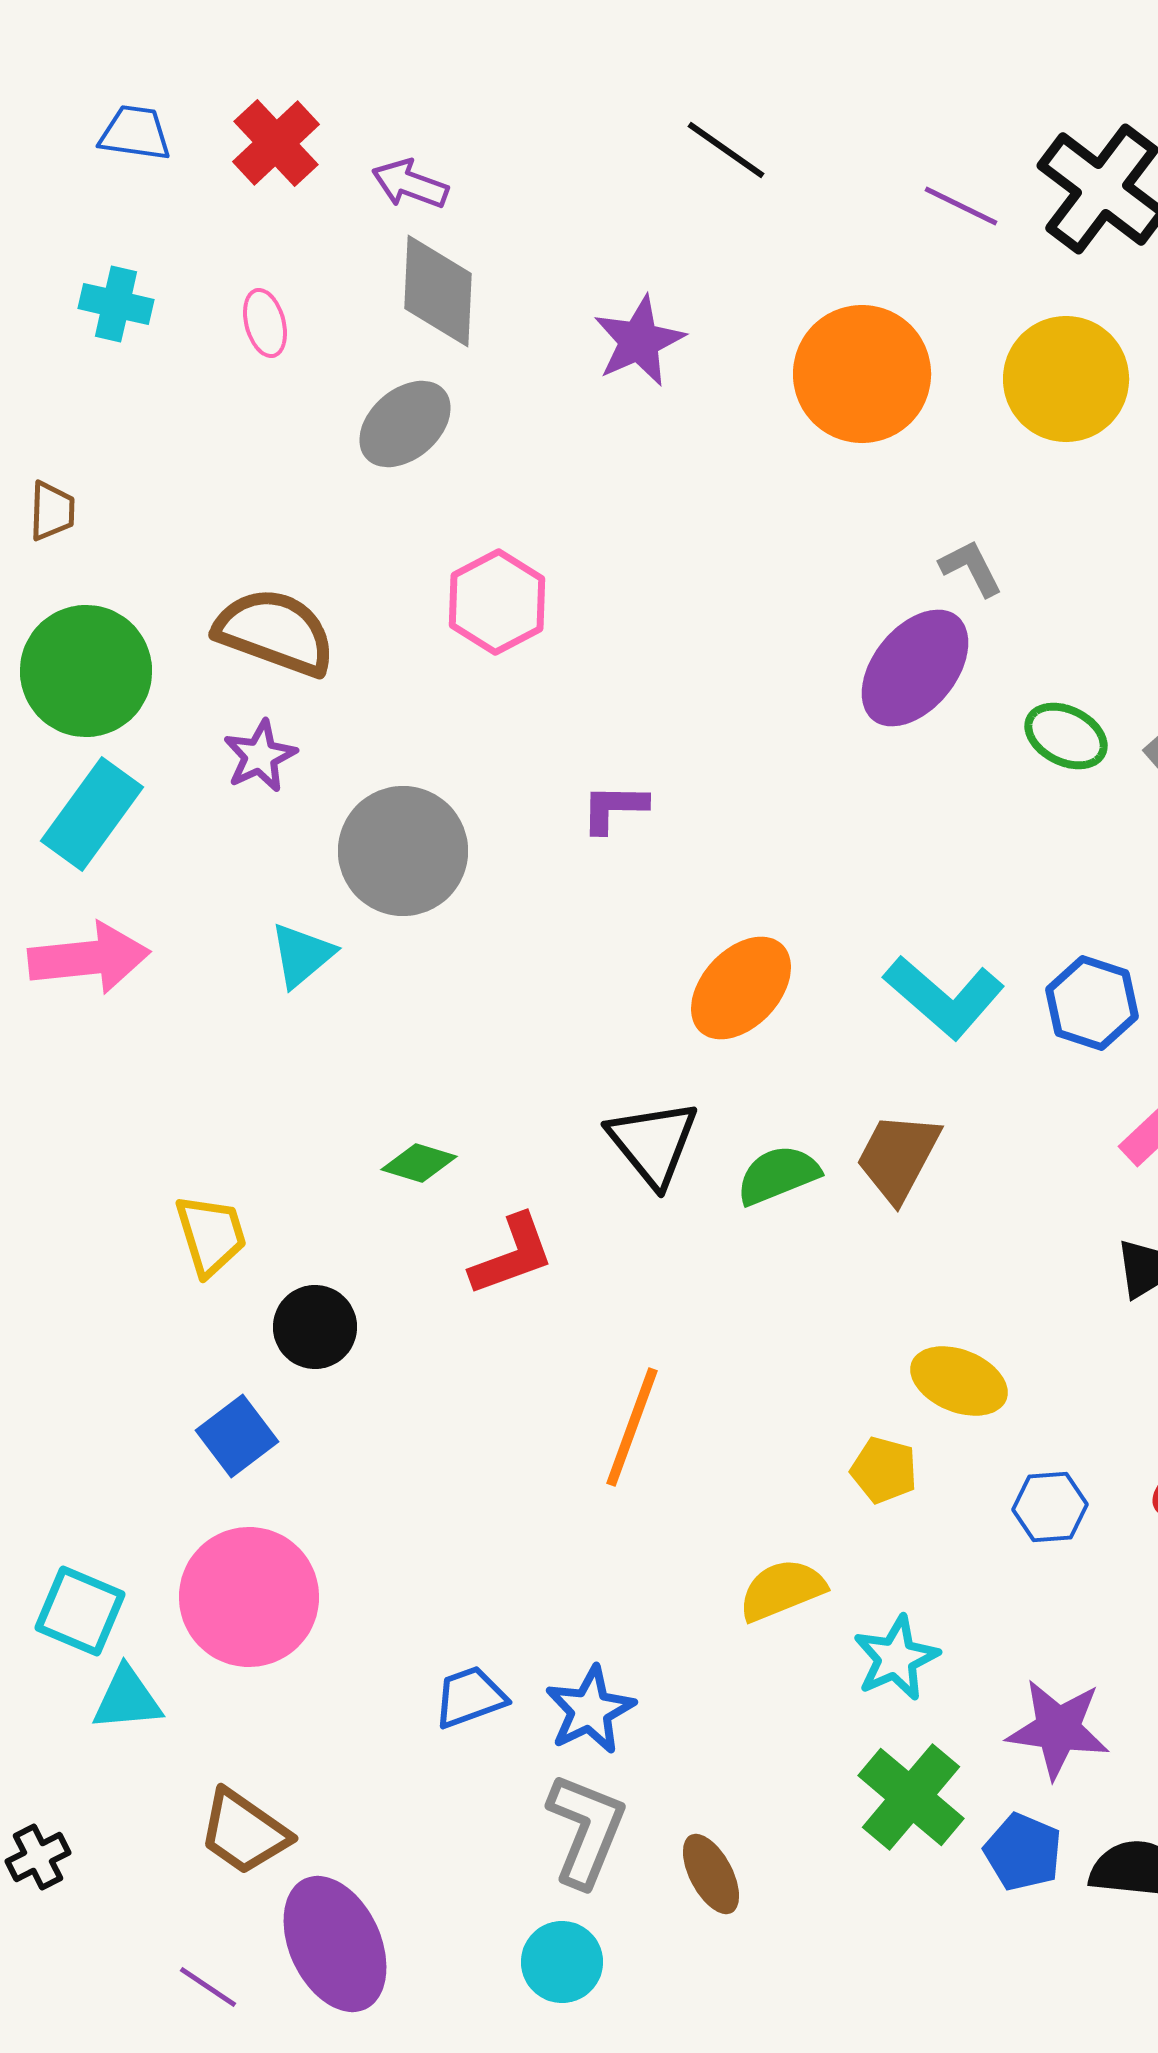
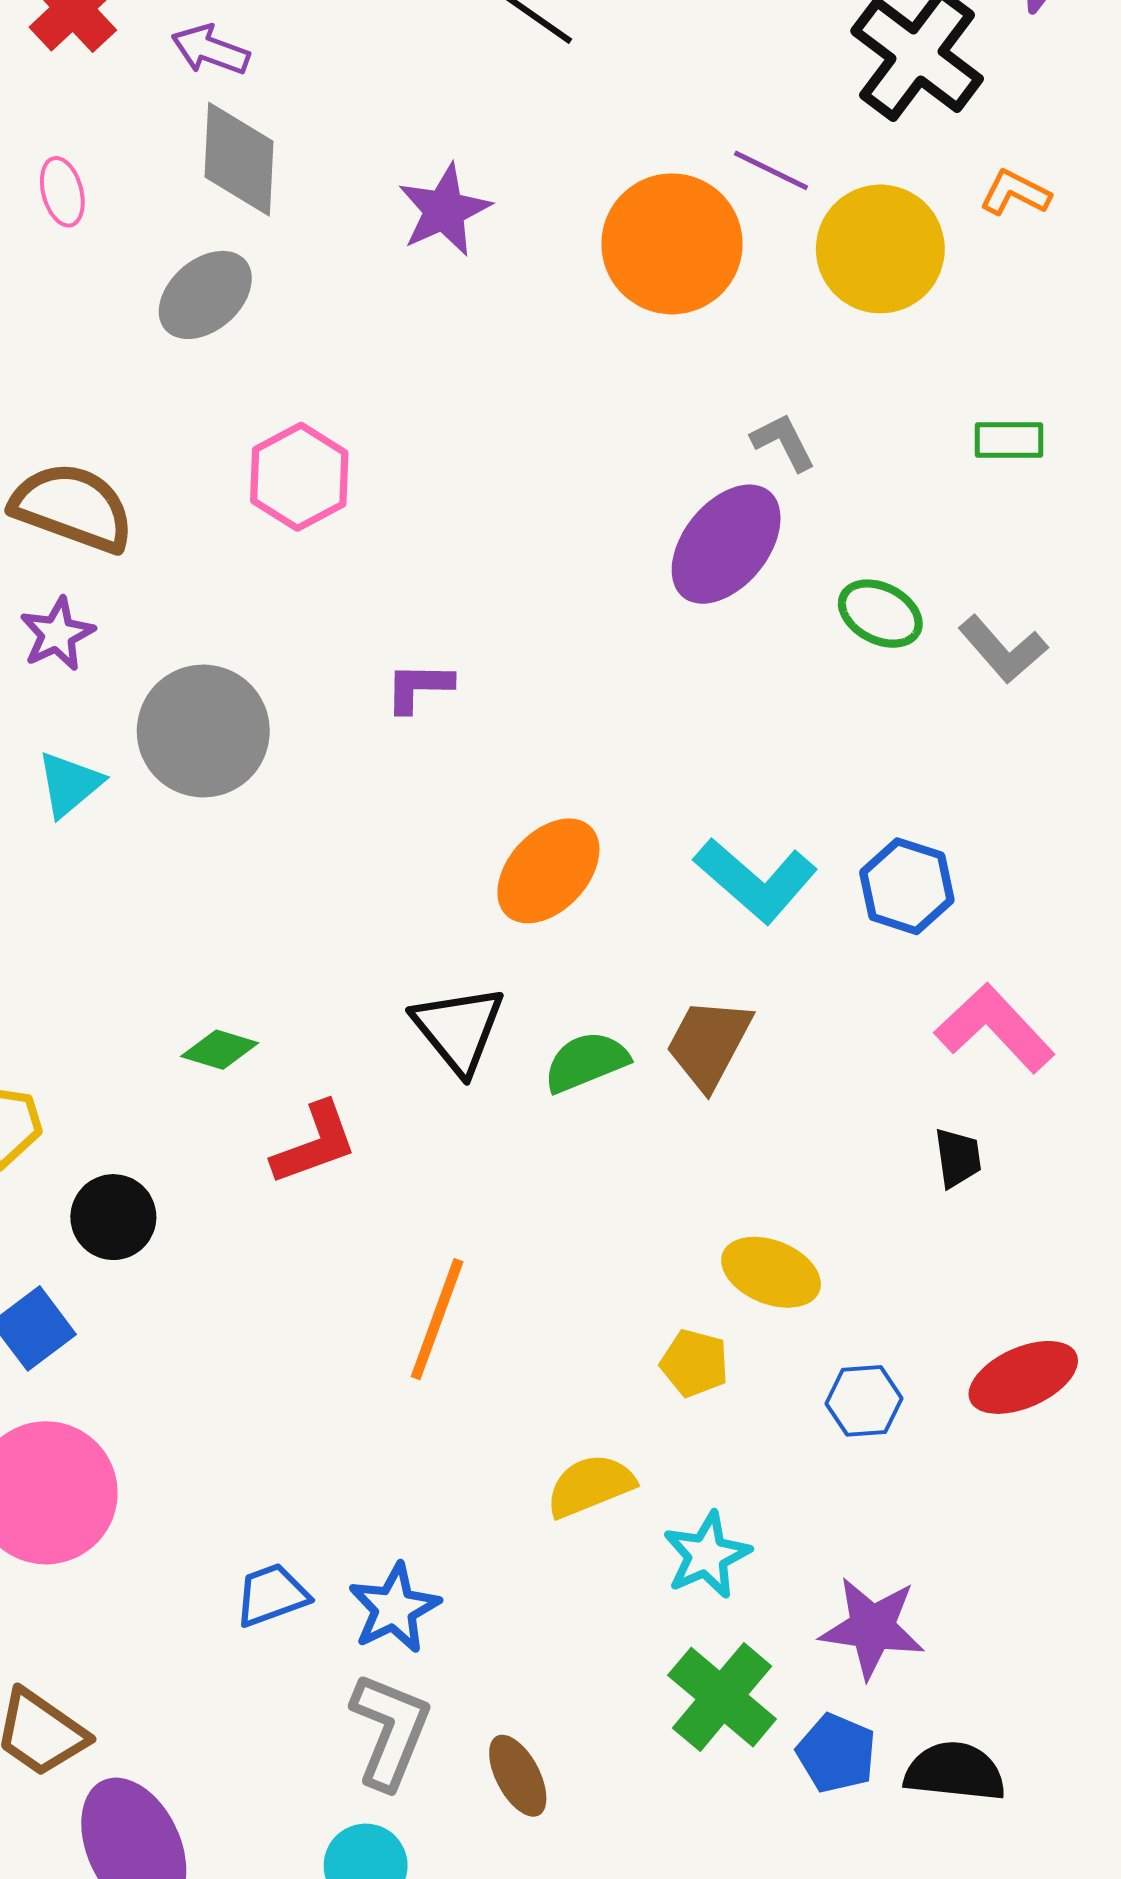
purple line: (961, 206) -> (771, 170), moved
cyan triangle: (302, 955) -> (69, 784), moved

